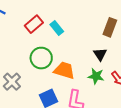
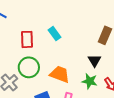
red rectangle: (34, 24) -> (27, 39), moved, turned -54
green circle: (41, 58) -> (29, 67), moved

